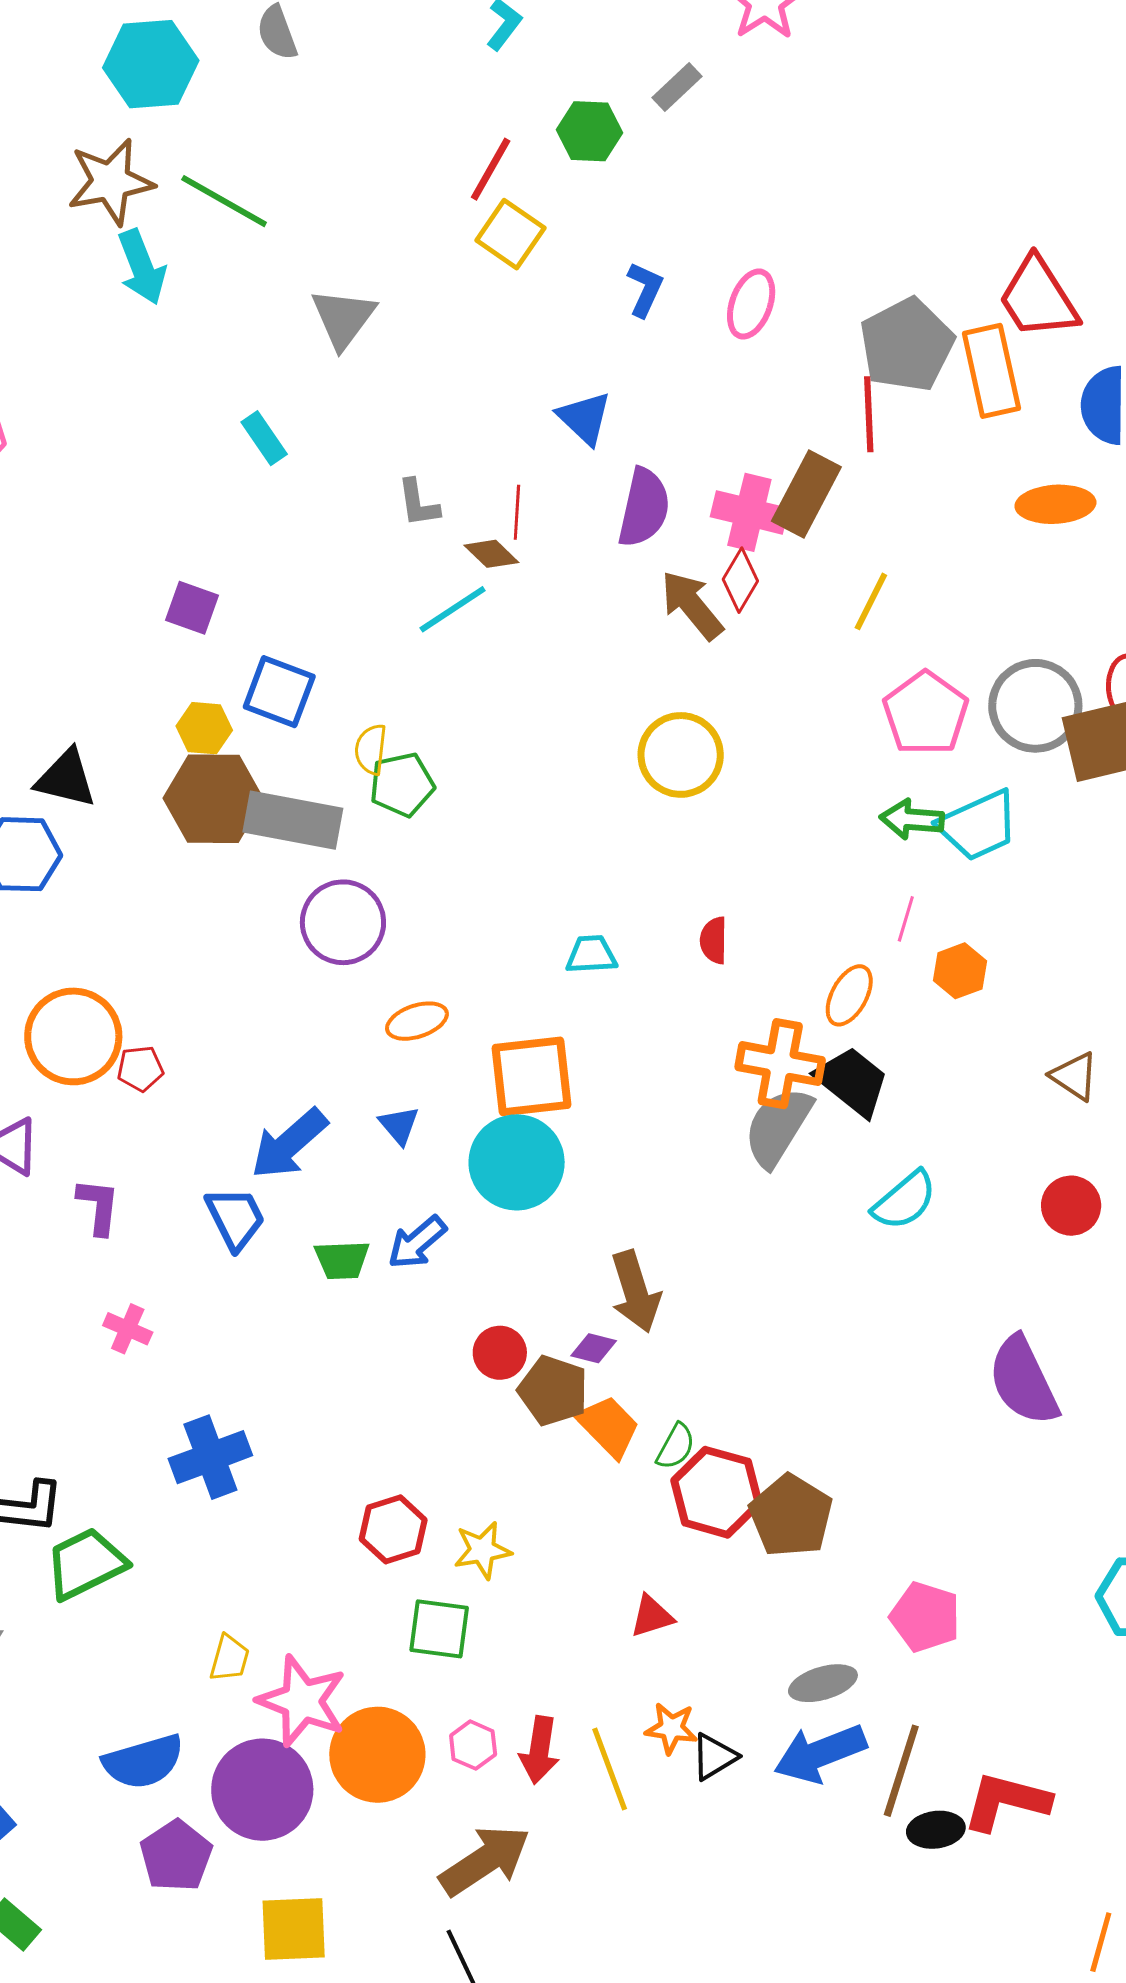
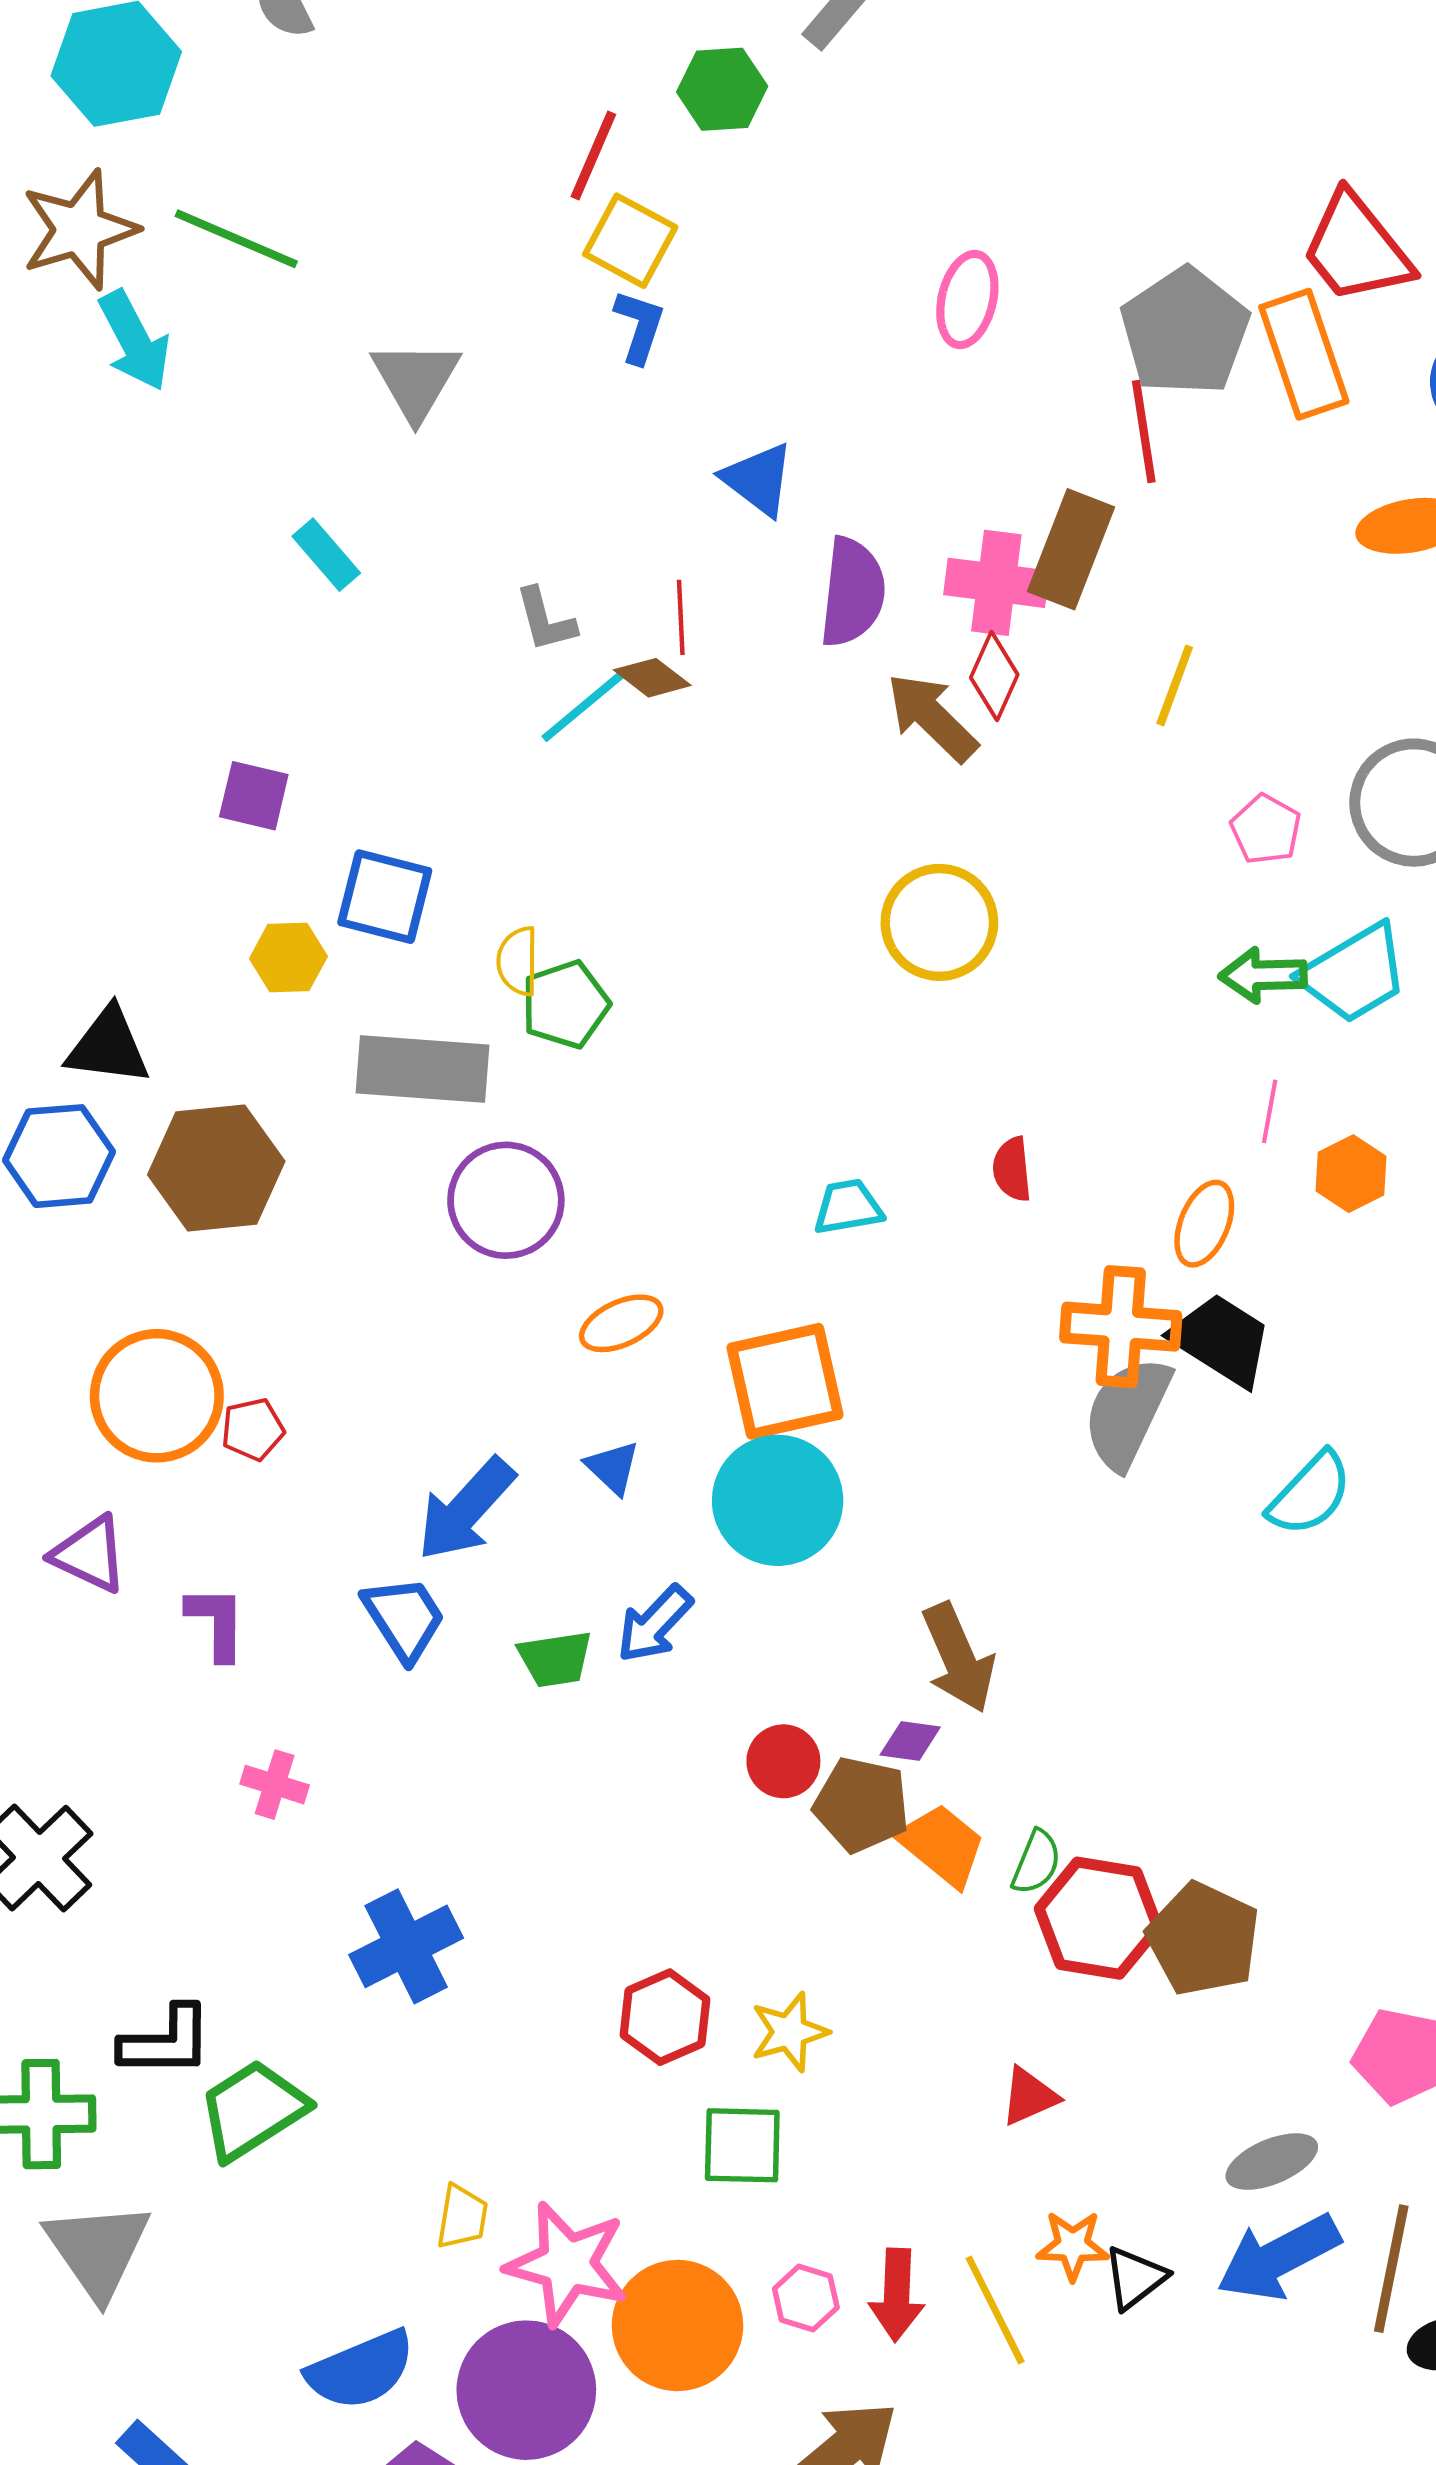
blue L-shape: (645, 289) -> (639, 326), moved
cyan line: (453, 609) -> (584, 706), moved
pink pentagon: (926, 713) -> (1266, 829), size x0.6
brown hexagon: (213, 799) -> (216, 1168), moved

